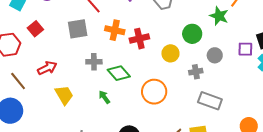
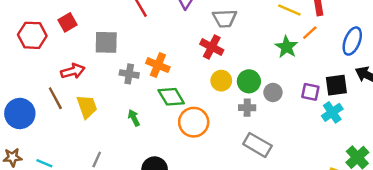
gray square: (78, 29) -> (106, 42), moved
orange cross: (115, 30) -> (158, 65), moved
green circle: (192, 34) -> (249, 81), moved
red cross: (139, 39) -> (212, 47), moved, turned 30
green diamond: (119, 73) -> (171, 97), moved
brown line: (18, 81) -> (55, 98), moved

